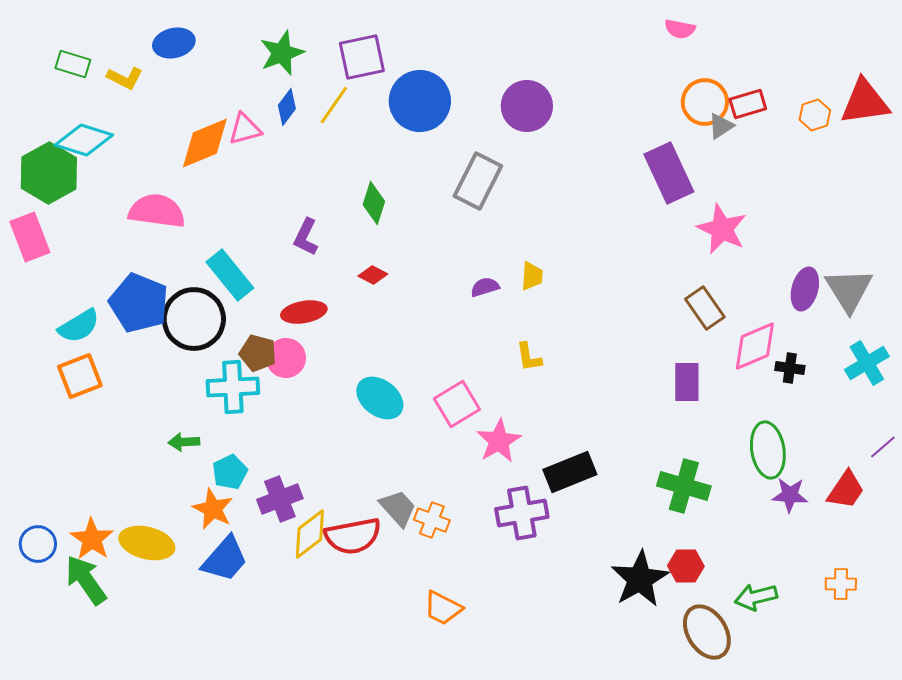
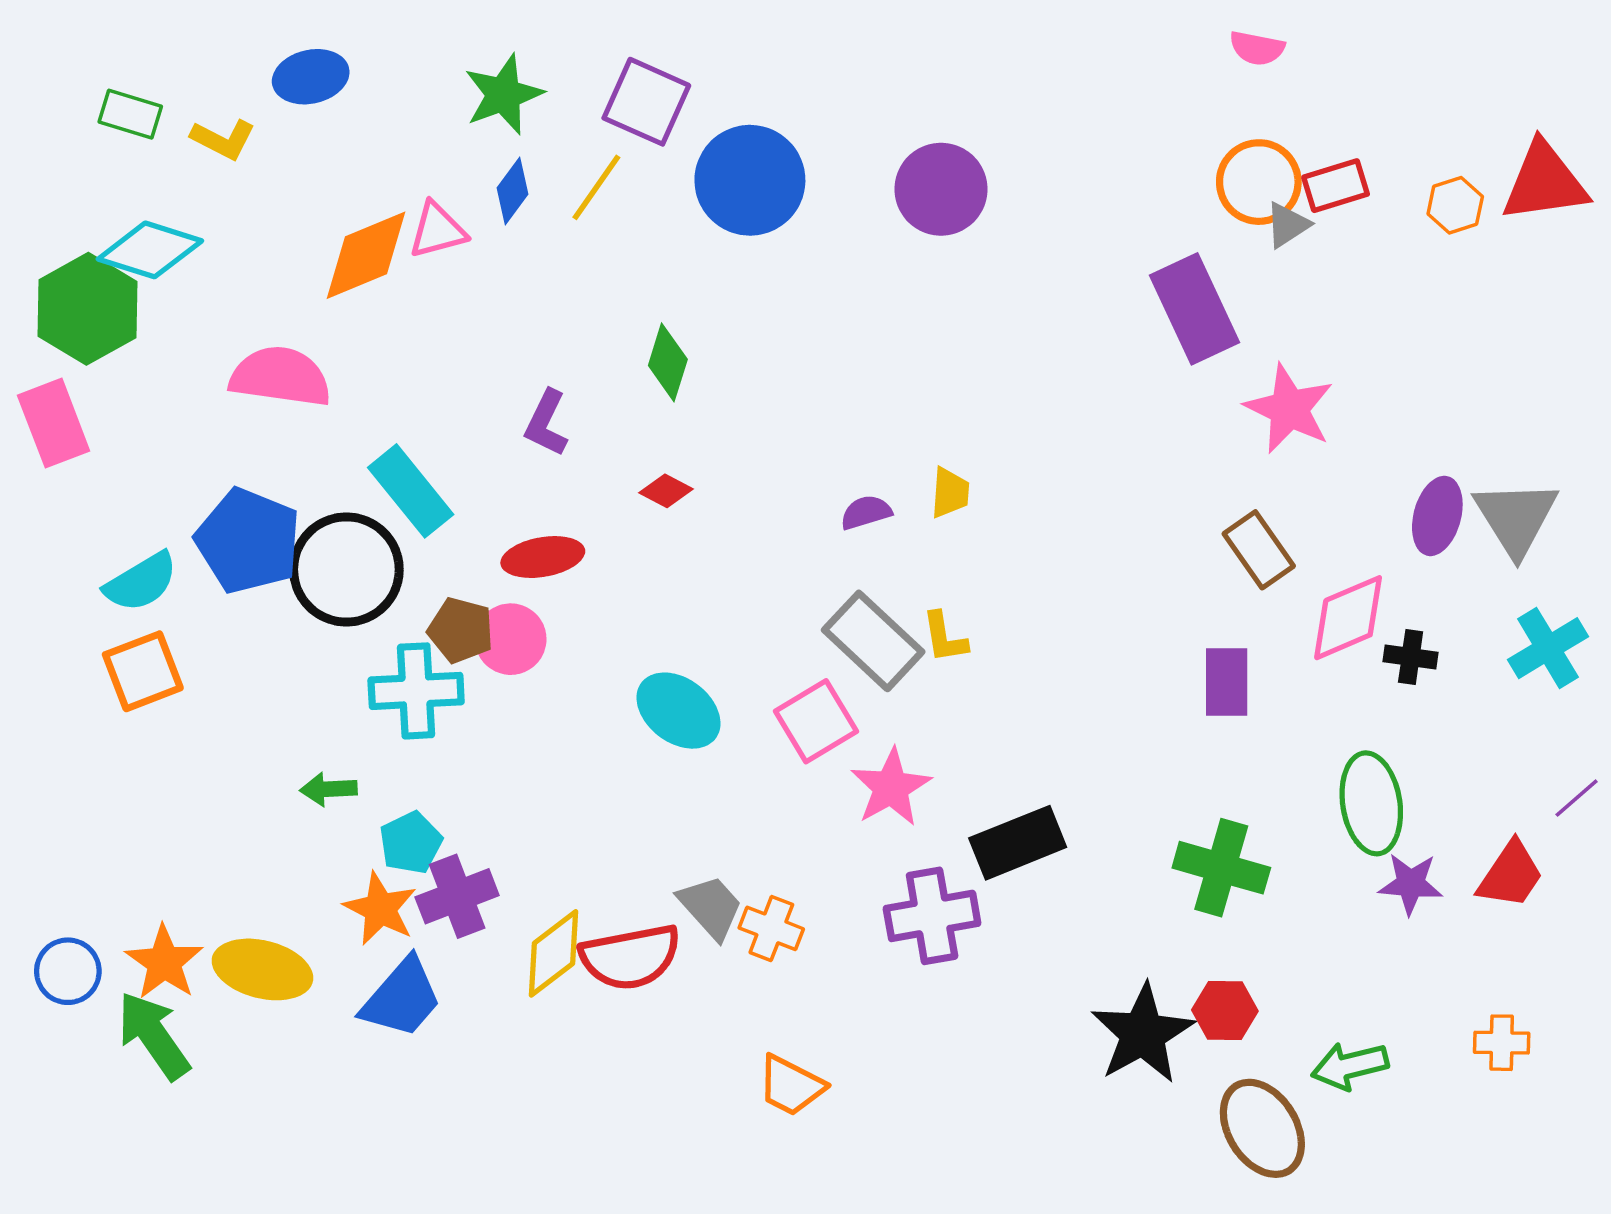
pink semicircle: (680, 29) -> (1257, 48), moved
purple square: (362, 57) -> (646, 102), turned 36
gray rectangle: (478, 181) -> (873, 641), moved, turned -74
purple cross: (280, 499) -> (457, 896), moved

